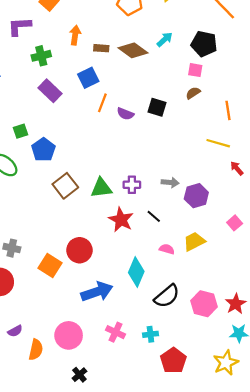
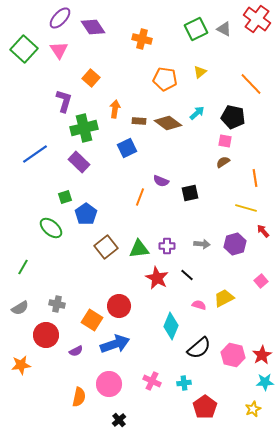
purple L-shape: (19, 26) -> (64, 101), turned 110
green cross: (41, 56) -> (84, 128), size x1.5
purple rectangle: (50, 91) -> (79, 162), moved
orange line: (102, 103) -> (140, 197), moved
black square: (157, 107) -> (190, 193), moved, turned -30
purple hexagon: (196, 196) -> (235, 244), moved
blue arrow: (97, 292) -> (115, 344), moved
purple semicircle: (15, 331) -> (76, 351), moved
yellow star: (226, 363) -> (253, 409), size x0.7

